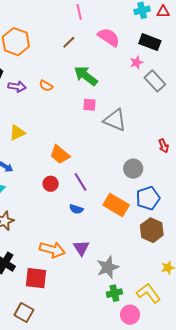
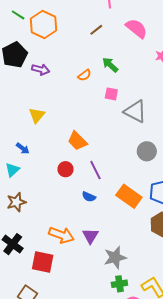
green arrow: (86, 76) -> (110, 65), size x0.7
orange semicircle: (46, 86) -> (84, 75), moved, turned -72
yellow triangle: (17, 133) -> (37, 115), turned -30
gray circle: (133, 169) -> (147, 151), moved

